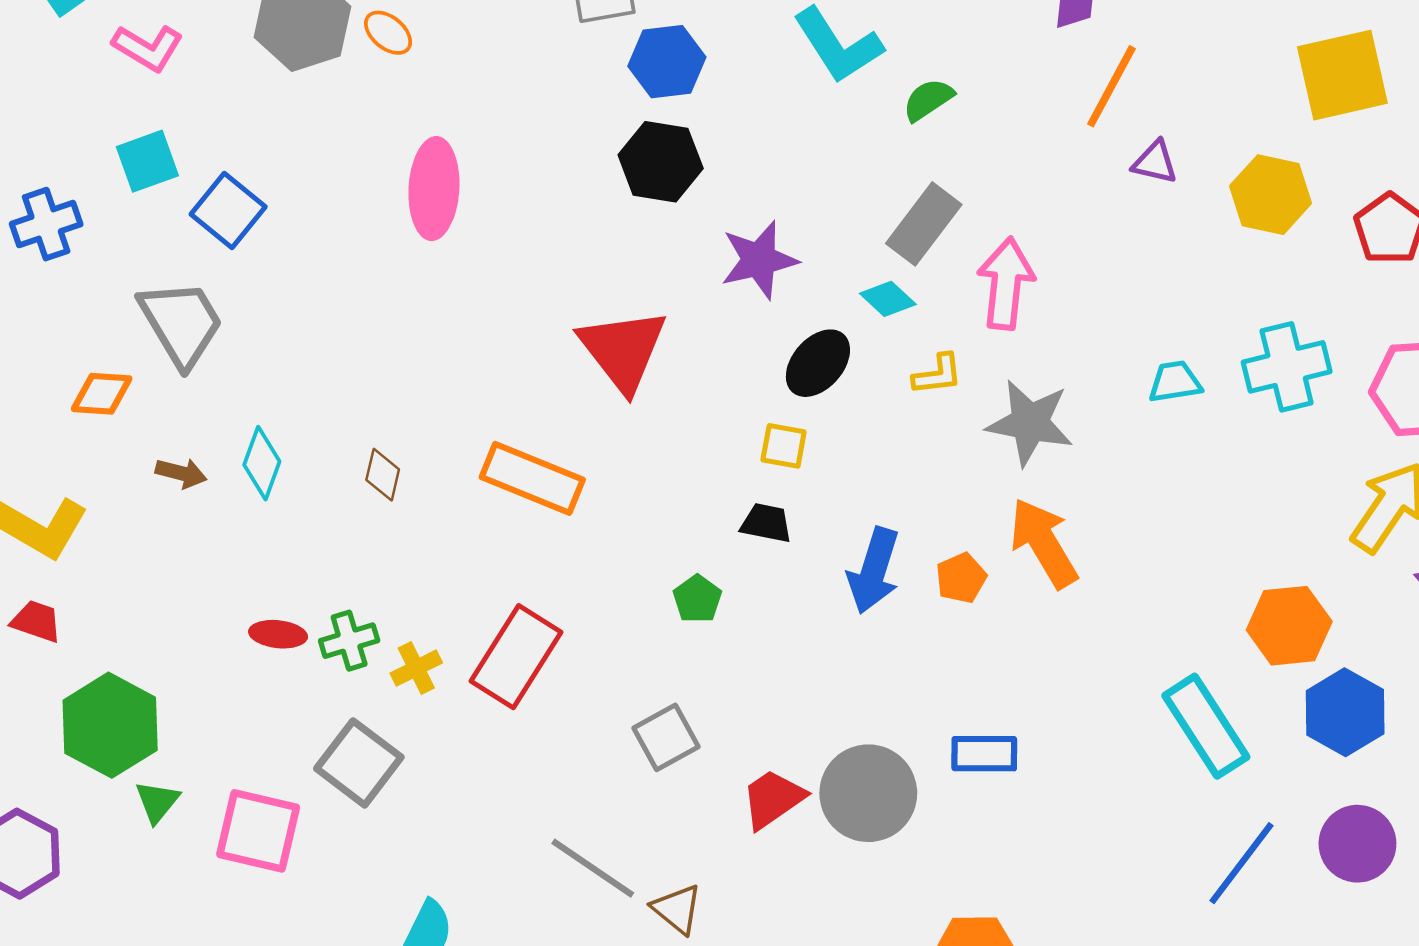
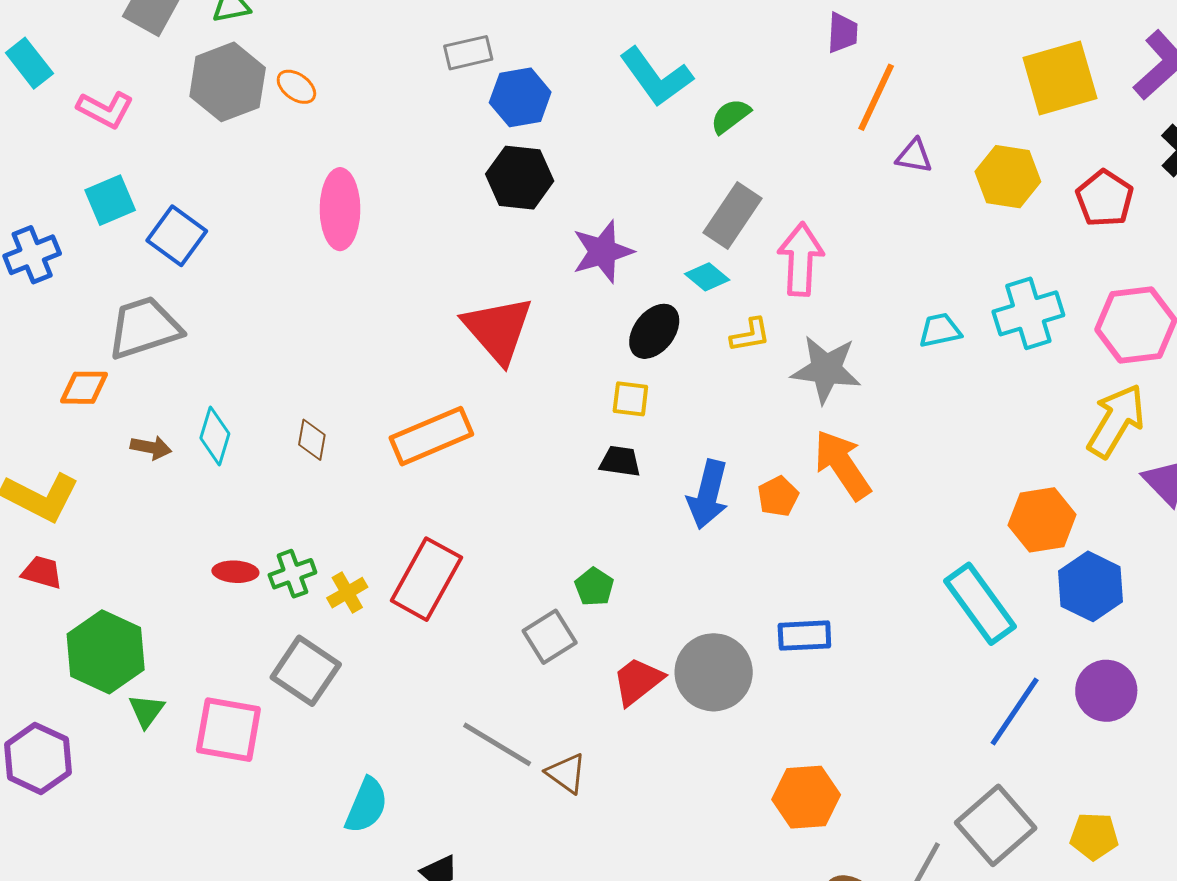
gray trapezoid: (181, 323) -> (144, 328), turned -74
orange rectangle: (532, 478) -> (431, 436), turned -42
green pentagon: (697, 599) -> (594, 587), moved

